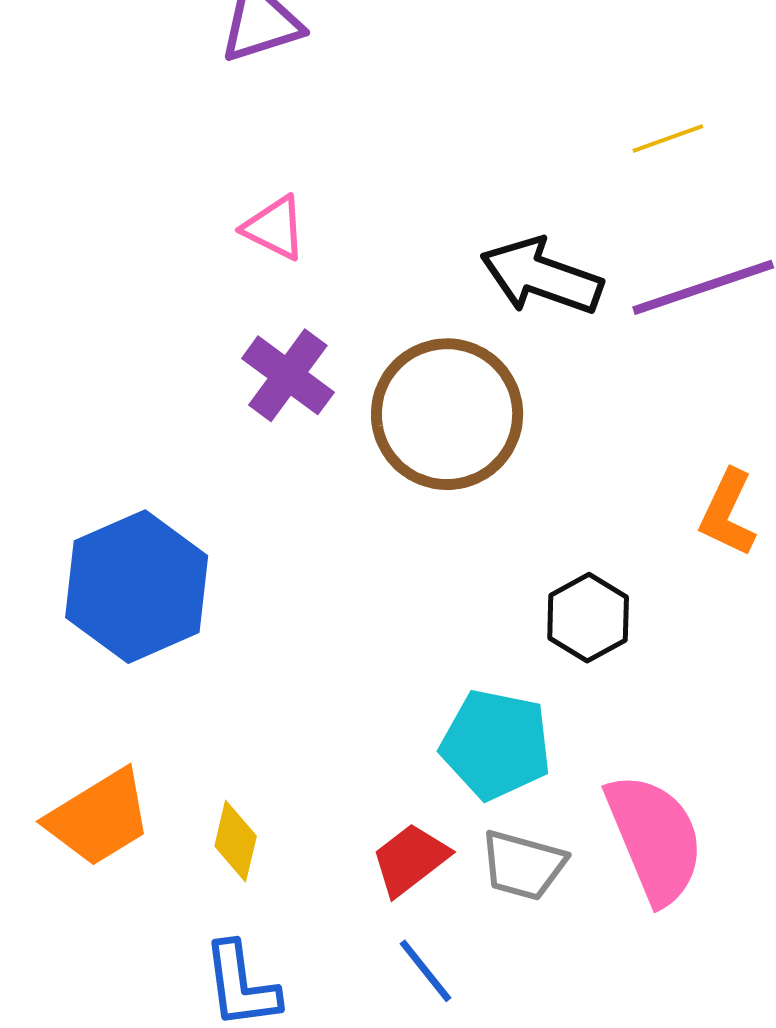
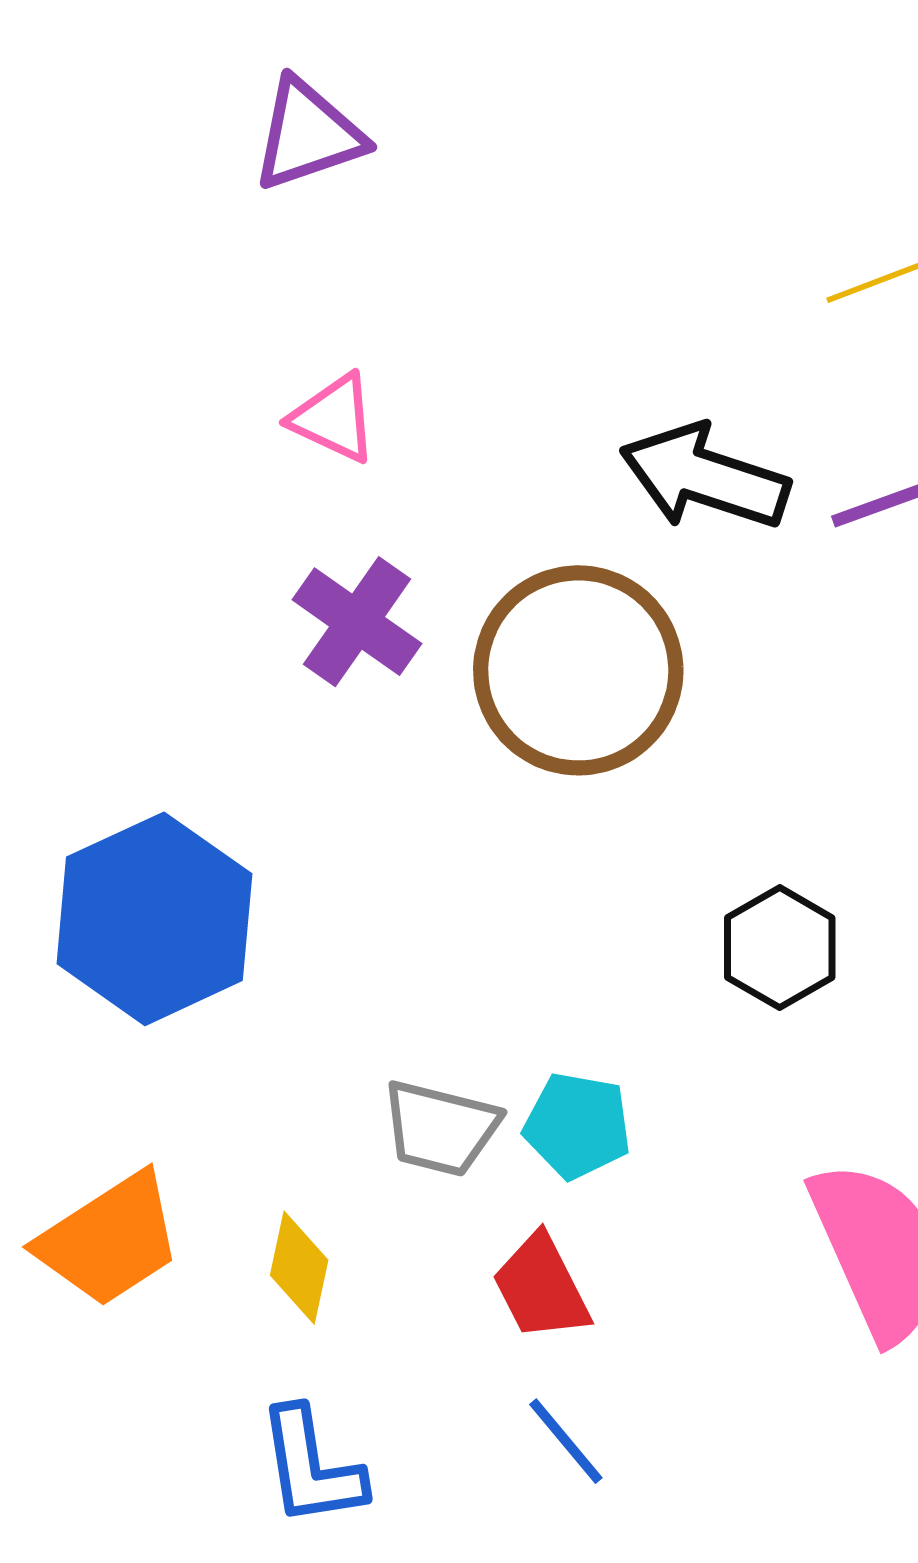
cyan pentagon: (496, 744) -> (577, 1126), moved, size x0.7
red trapezoid: (410, 859) -> (541, 1287), turned -78
gray trapezoid: (523, 865) -> (440, 1128), moved

